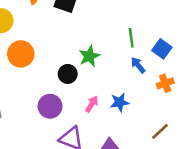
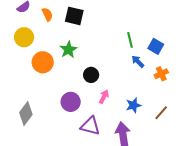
green star: (89, 56) -> (68, 50), moved
black circle: (68, 74) -> (91, 75), moved
blue star: (120, 102) -> (134, 105), moved

